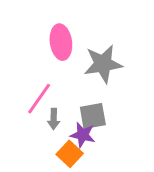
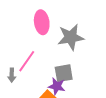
gray arrow: (54, 119) -> (12, 75), moved

